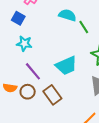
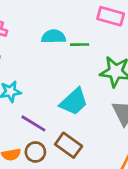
green line: (84, 27) -> (80, 45), turned -40

